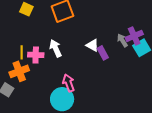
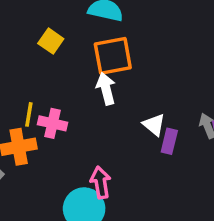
white arrow: (56, 48) -> (106, 89), moved
purple rectangle: (103, 53) -> (169, 141), turned 32

